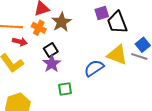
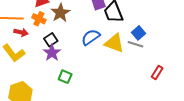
blue semicircle: (94, 68) -> (91, 37), moved
green square: (65, 89) -> (65, 77), turned 32

